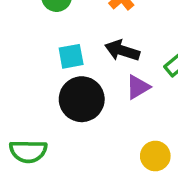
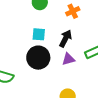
black arrow: (122, 50) -> (66, 38), turned 84

